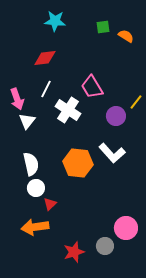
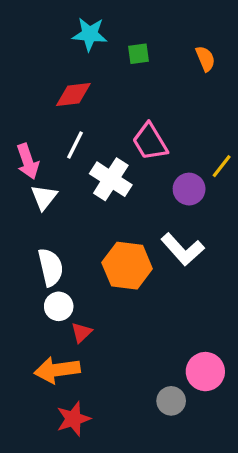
green square: (103, 27) -> (139, 54), moved
orange semicircle: (126, 36) -> (205, 59), turned 35
red star: (74, 252) -> (73, 419), moved

